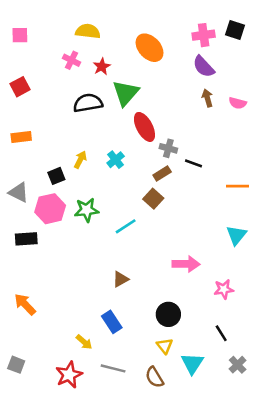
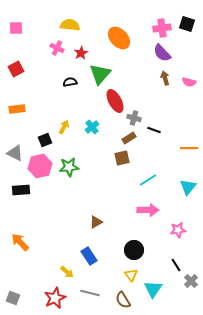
black semicircle: (88, 103) -> (70, 82), size x0.6
brown square: (153, 199) -> (122, 158), turned 35
cyan line: (126, 226) -> (148, 180), moved
gray square: (16, 365) -> (13, 298), moved
gray cross: (238, 365) -> (191, 281), moved

